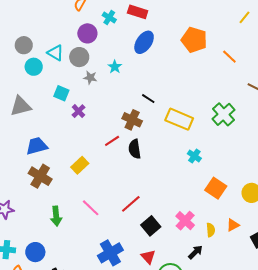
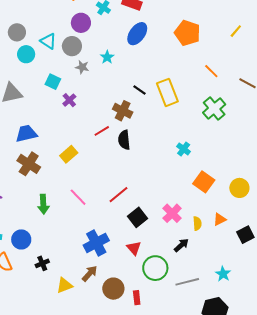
yellow line: (244, 17) -> (236, 31), moved
orange line: (229, 57) -> (211, 71), moved
yellow rectangle: (179, 119) -> (167, 92), moved, turned 44

